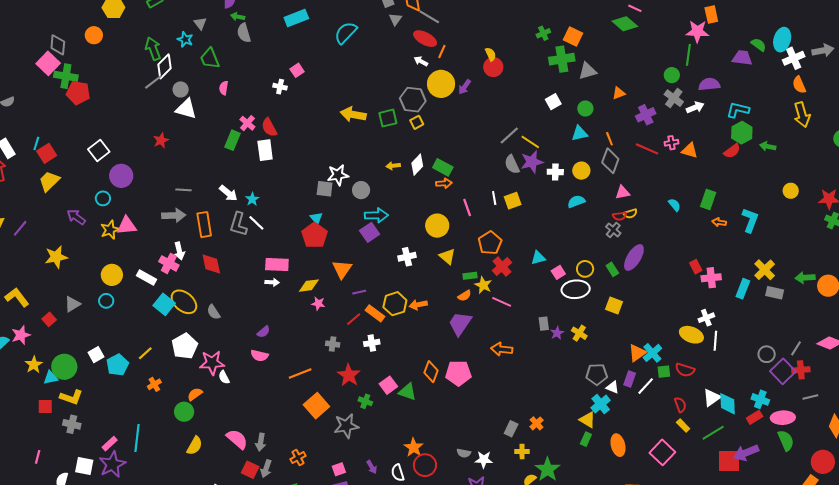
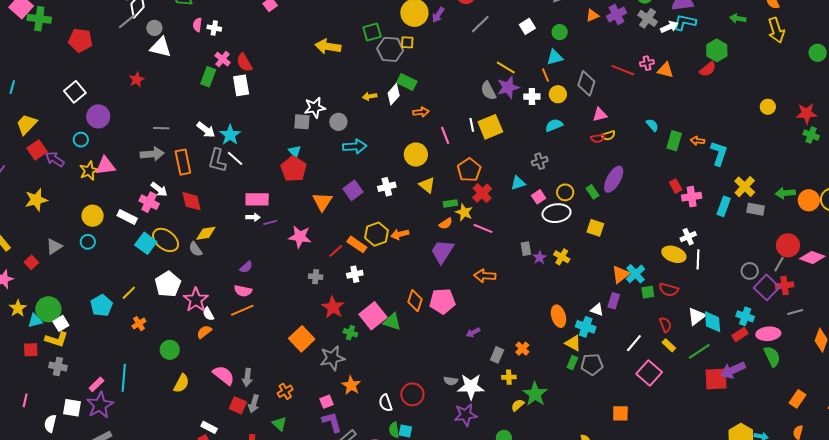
white cross: (280, 87) -> (214, 28), moved
red pentagon: (78, 93) -> (80, 40), moved
gray hexagon: (413, 100) -> (390, 49), moved
cyan L-shape: (738, 110) -> (685, 22), moved
purple cross: (646, 115) -> (617, 14), moved
green square: (388, 118) -> (372, 32), moved
yellow square: (417, 122) -> (407, 42), moved, turned 32
gray line: (509, 136) -> (480, 24), moved
orange line: (609, 139) -> (546, 75), moved
green arrow: (768, 146) -> (738, 18), moved
red square: (47, 153) -> (37, 150), moved
green rectangle: (443, 167) -> (407, 82), moved
cyan star: (252, 199) -> (230, 135), size x1.5
green rectangle: (708, 199) -> (674, 141), moved
yellow square: (513, 201) -> (490, 127), size x1.4
cyan L-shape: (750, 220) -> (719, 153), moved
gray cross: (613, 230) -> (540, 161), moved, turned 35
purple square: (370, 232) -> (353, 190), moved
white arrow: (179, 251) -> (159, 189), turned -36
yellow diamond: (309, 286) -> (206, 233), moved
purple line: (359, 292) -> (270, 222), moved
pink star: (318, 304) -> (300, 237), size x1.6
white square: (96, 355) -> (61, 323), moved
pink star: (212, 363) -> (196, 300), turned -30
orange line: (300, 373) -> (242, 310), moved
gray pentagon: (597, 374) -> (592, 364), moved
pink square: (388, 385) -> (373, 316), size x1.5
white line: (646, 386) -> (634, 343), moved
orange semicircle: (195, 394) -> (204, 332), moved
cyan cross: (601, 404) -> (586, 327), turned -30
orange ellipse: (618, 445) -> (559, 316), moved
orange star: (414, 447) -> (351, 385), moved
white star: (484, 460) -> (471, 387), size x1.5
red circle: (823, 462) -> (788, 245), moved
purple arrow: (372, 467) -> (473, 333), moved, turned 96

